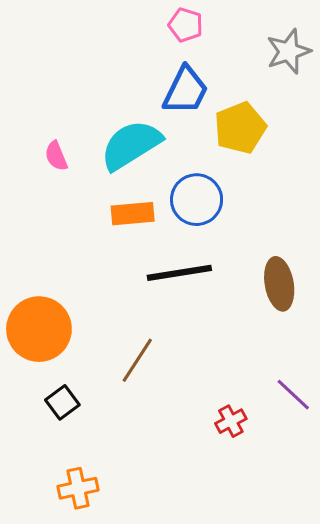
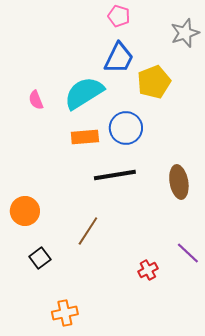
orange circle: (39, 329) -> (25, 211), size x0.7
orange cross: (78, 488) -> (65, 313), moved

